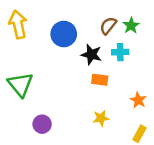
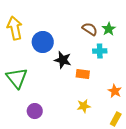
brown semicircle: (108, 26) -> (90, 29), turned 84
blue circle: (64, 34) -> (43, 42), moved
black star: (91, 54) -> (63, 60), moved

